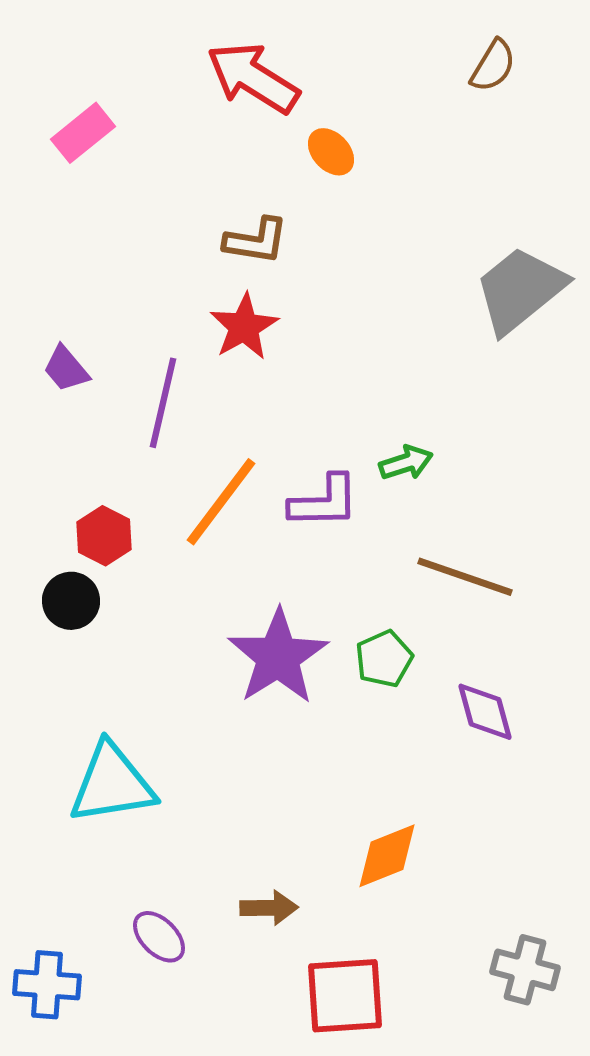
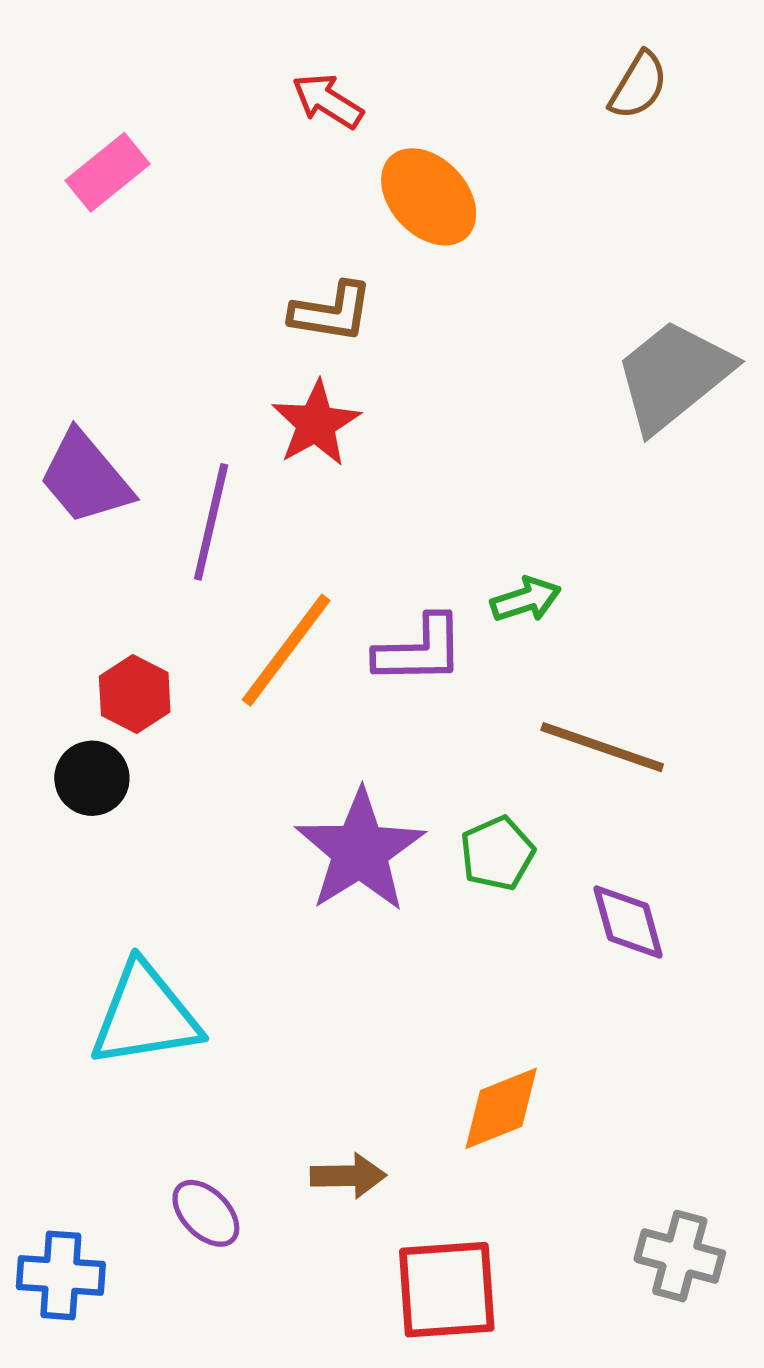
red arrow: (253, 78) -> (328, 101), size x0.6
orange ellipse: (331, 152) -> (429, 197), size x1.6
purple trapezoid: (66, 369) -> (85, 478), size x1.6

